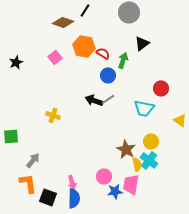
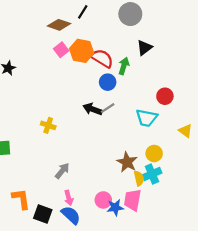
red semicircle: (103, 53) -> (102, 58), size x1.5
pink square: (55, 57) -> (61, 50), moved
gray arrow: (33, 160) -> (62, 171), moved
cyan cross: (149, 160) -> (152, 174), turned 30
pink circle: (104, 176) -> (103, 200), moved
blue semicircle: (74, 198) -> (71, 215), turned -48

